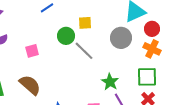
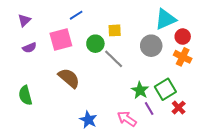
pink square: (32, 51) -> (61, 40), moved, size x1.6
green square: (147, 77) -> (165, 89), moved, turned -30
brown semicircle: (30, 85) -> (69, 78), moved

